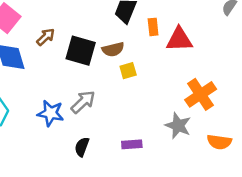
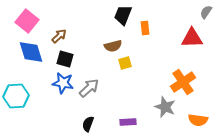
red triangle: (179, 39) -> (192, 38), moved
black square: (81, 51) -> (65, 59), moved, size x0.7
blue star: (51, 113) -> (63, 83), moved

